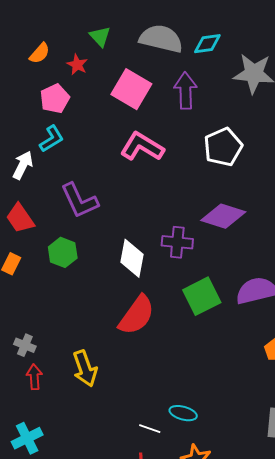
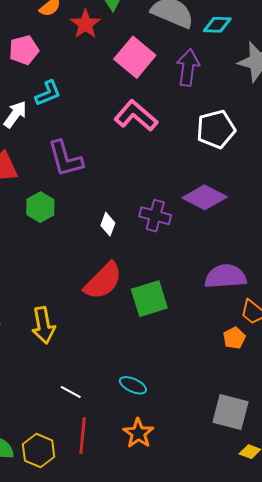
red star: (77, 65) -> (85, 24), size x1.4
pink pentagon: (55, 99) -> (24, 50), moved
white diamond: (132, 258) -> (108, 224), size x0.6
green square: (202, 296) -> (149, 299), moved
white line: (150, 429) -> (71, 392), moved

